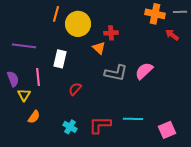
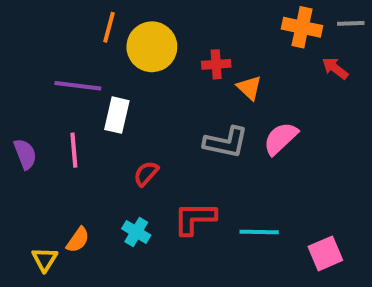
purple line: (24, 46) -> (78, 86), moved
orange triangle: (99, 48) -> (249, 88), moved
yellow triangle: (24, 95) -> (45, 259), moved
orange semicircle: (34, 117) -> (78, 240), moved
red L-shape: (100, 125) -> (195, 218), moved
cyan cross: (70, 127) -> (136, 232), moved

